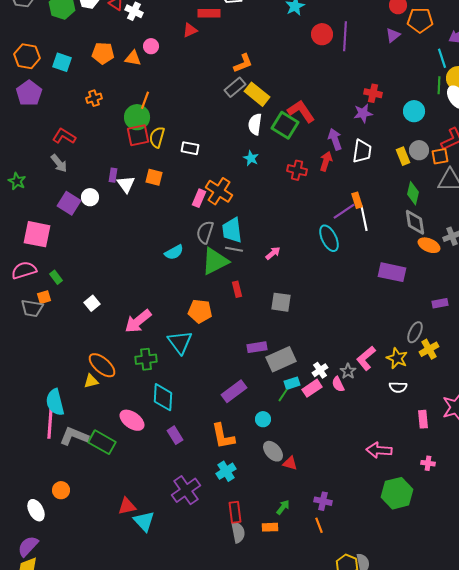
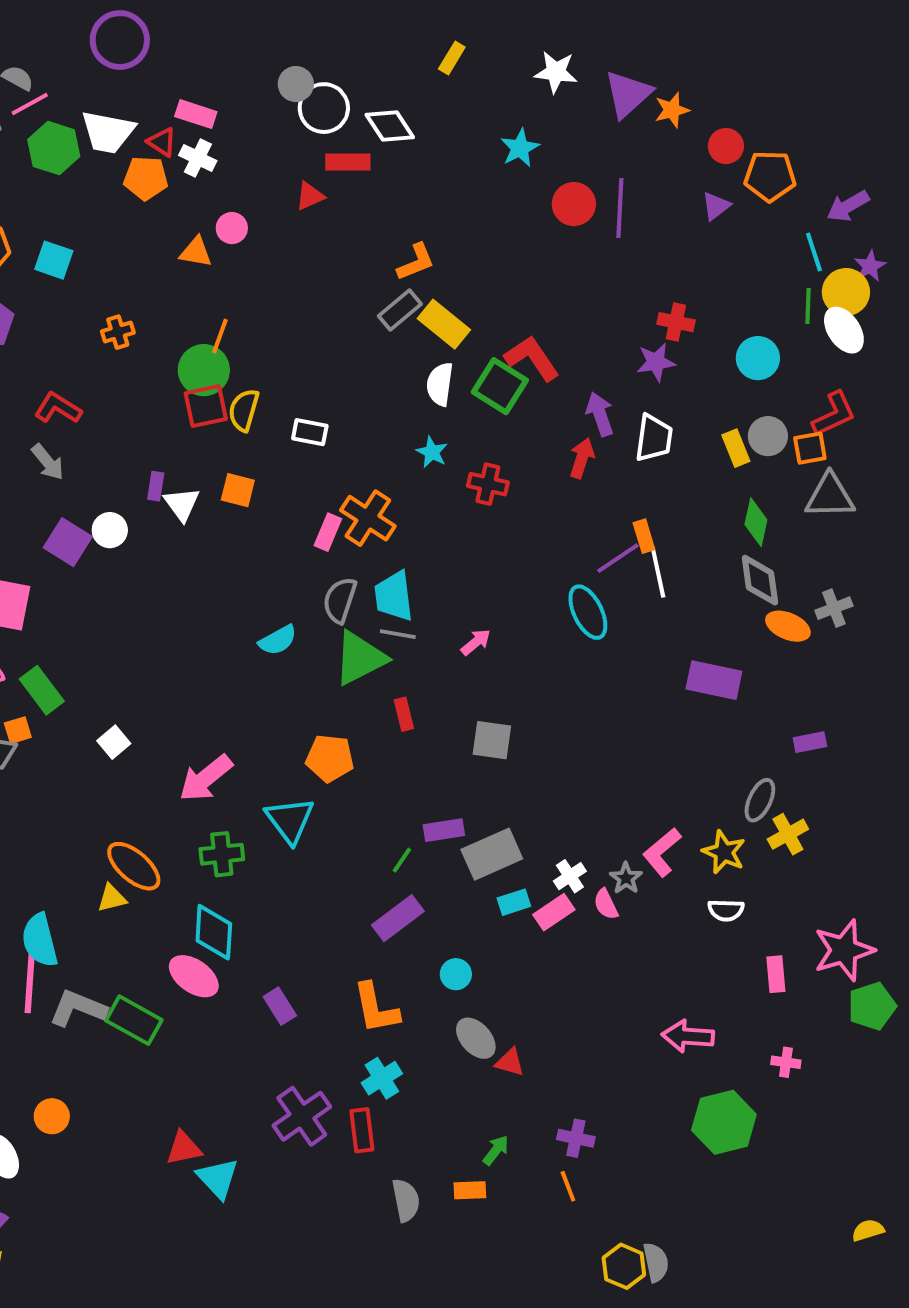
orange pentagon: (103, 53) -> (146, 178), moved
red cross: (297, 170) -> (488, 484), moved
green rectangle: (56, 277) -> (42, 690), size x1.6
green line: (283, 395) -> (402, 860), moved
cyan diamond: (163, 397) -> (214, 932), moved
red rectangle: (235, 512) -> (362, 1130), moved

